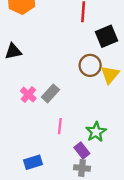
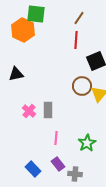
gray rectangle: (50, 93) -> (48, 110), turned -42
purple rectangle: (82, 150) -> (58, 164), moved
blue rectangle: (33, 162) -> (33, 169), turned 63

